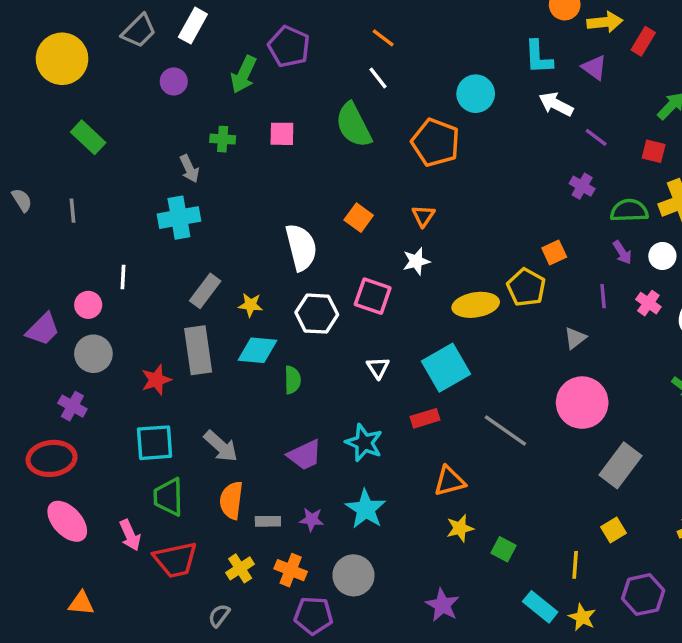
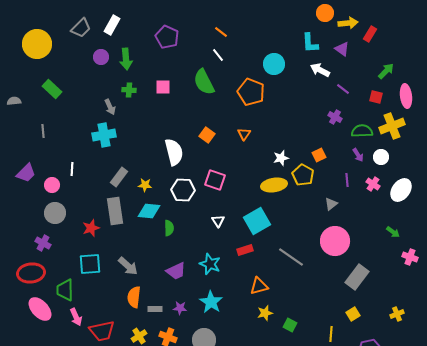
green arrow: (244, 74) -> (126, 59), moved, turned -30
gray semicircle: (22, 200) -> (14, 101), moved, turned -64
white star: (416, 261) -> (281, 158), moved
purple trapezoid: (43, 329) -> (26, 173), moved
green trapezoid: (168, 497) -> (65, 290), moved

